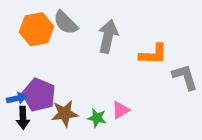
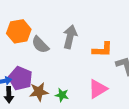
gray semicircle: (66, 23) -> (40, 45), moved
pink triangle: (120, 110) -> (98, 89), moved, size x1.5

